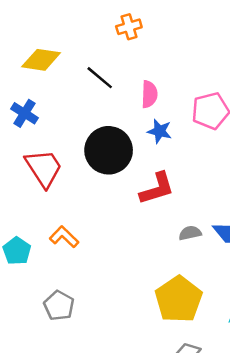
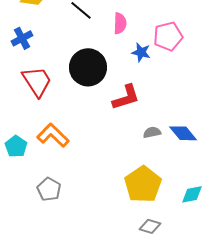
blue cross: (25, 113) -> (22, 38), turned 30
blue star: (160, 131) -> (141, 52), moved
orange L-shape: (64, 237) -> (53, 135), size x1.4

